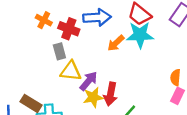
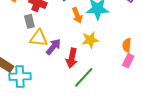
orange arrow: (116, 43) -> (77, 15), turned -70
yellow star: (93, 97) -> (90, 40), moved

